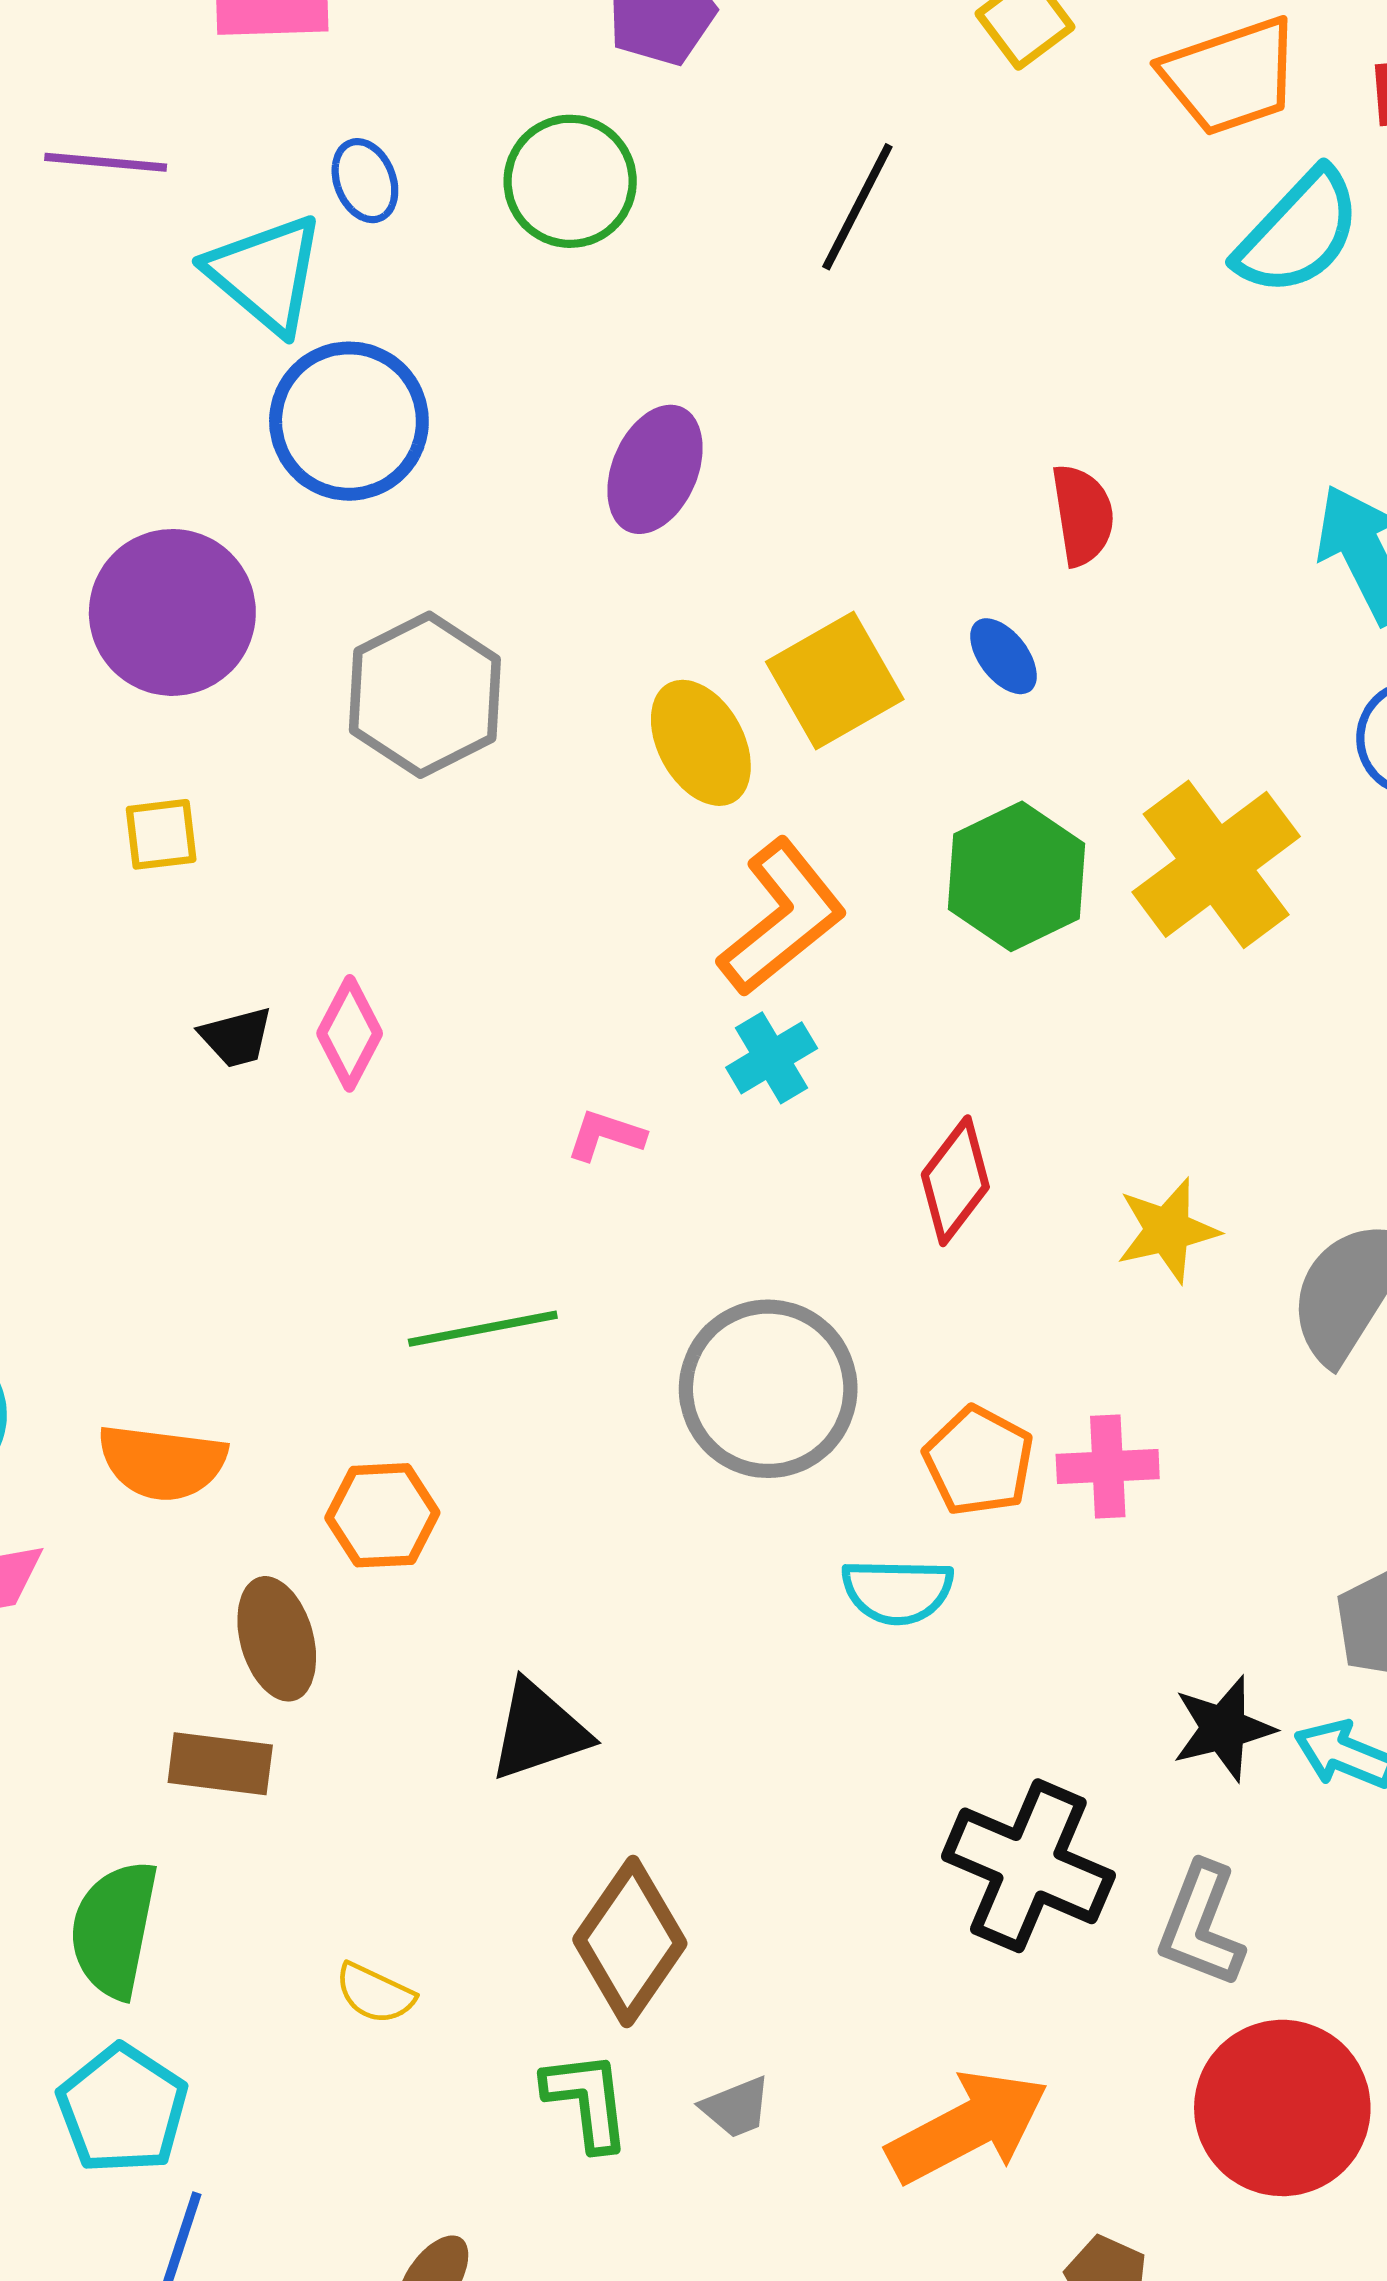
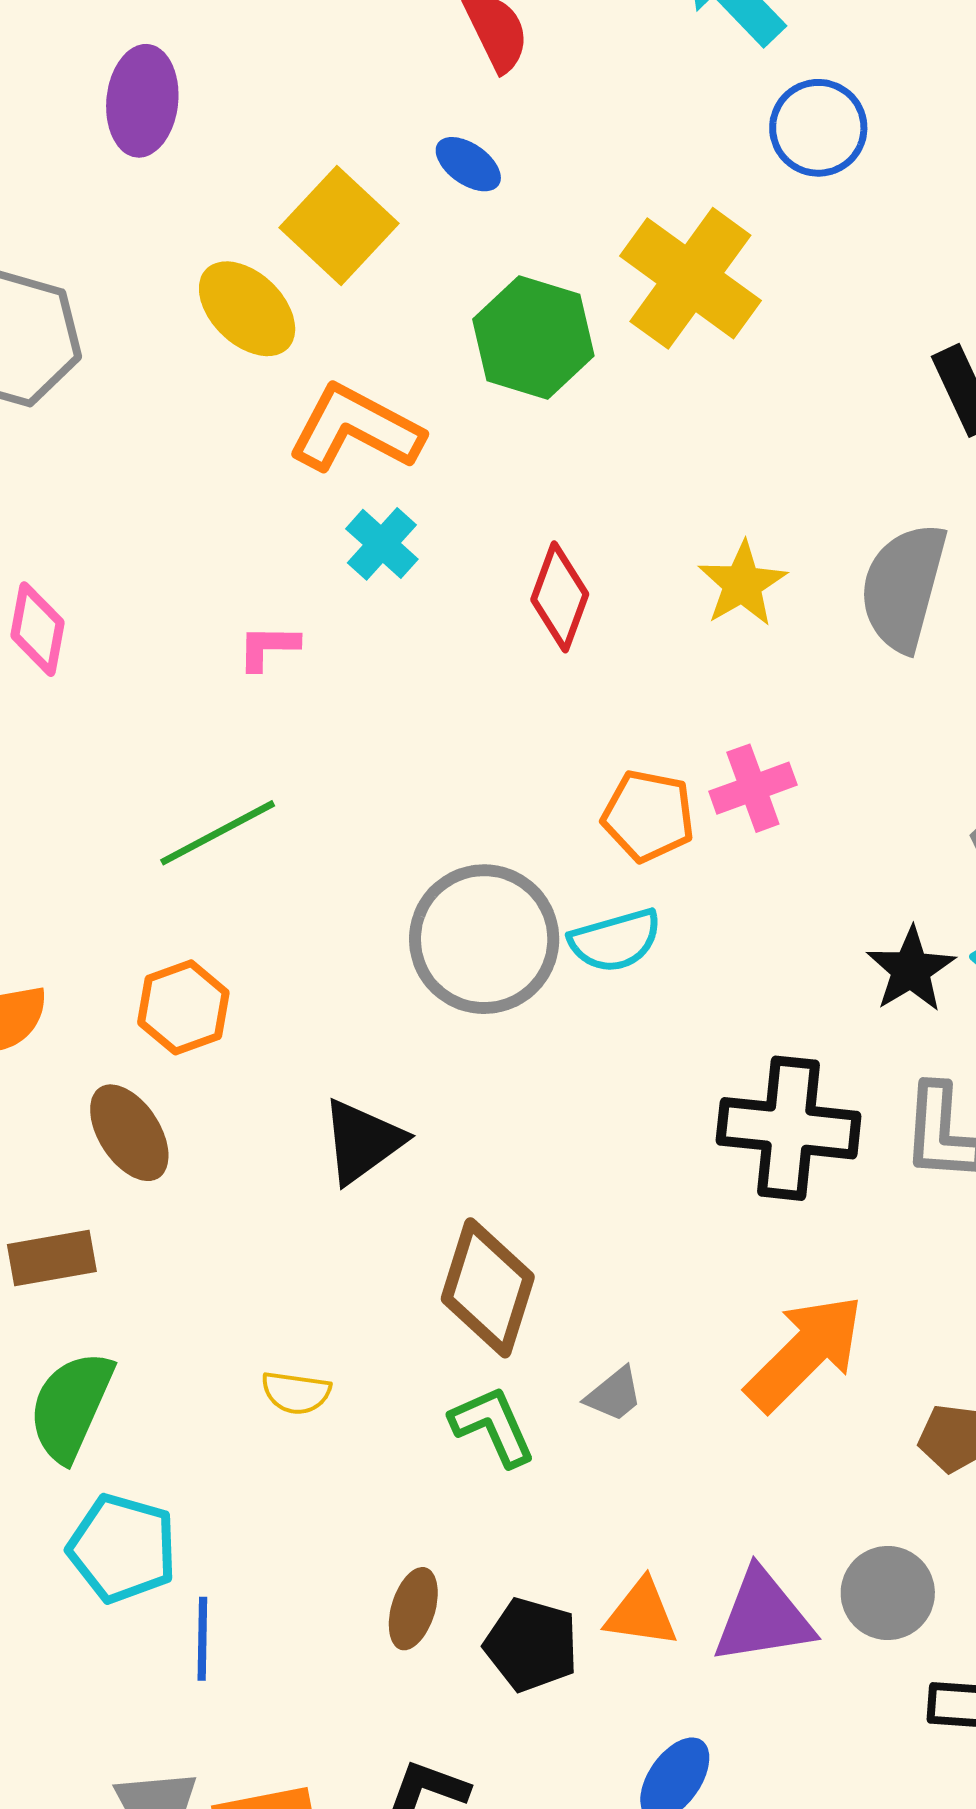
orange L-shape: (782, 918) -> (356, 429), turned -96
gray circle: (768, 1389) -> (484, 939), moved
brown rectangle: (220, 1764) -> (52, 1258), moved
green semicircle: (114, 1929) -> (71, 1406), turned 30

